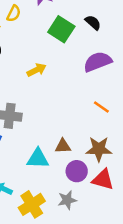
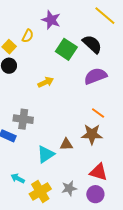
black semicircle: (93, 23) -> (92, 44), size x1.5
brown star: (99, 149) -> (92, 134), moved
cyan triangle: (38, 159) -> (46, 154), turned -36
purple circle: (77, 171) -> (95, 194), moved

